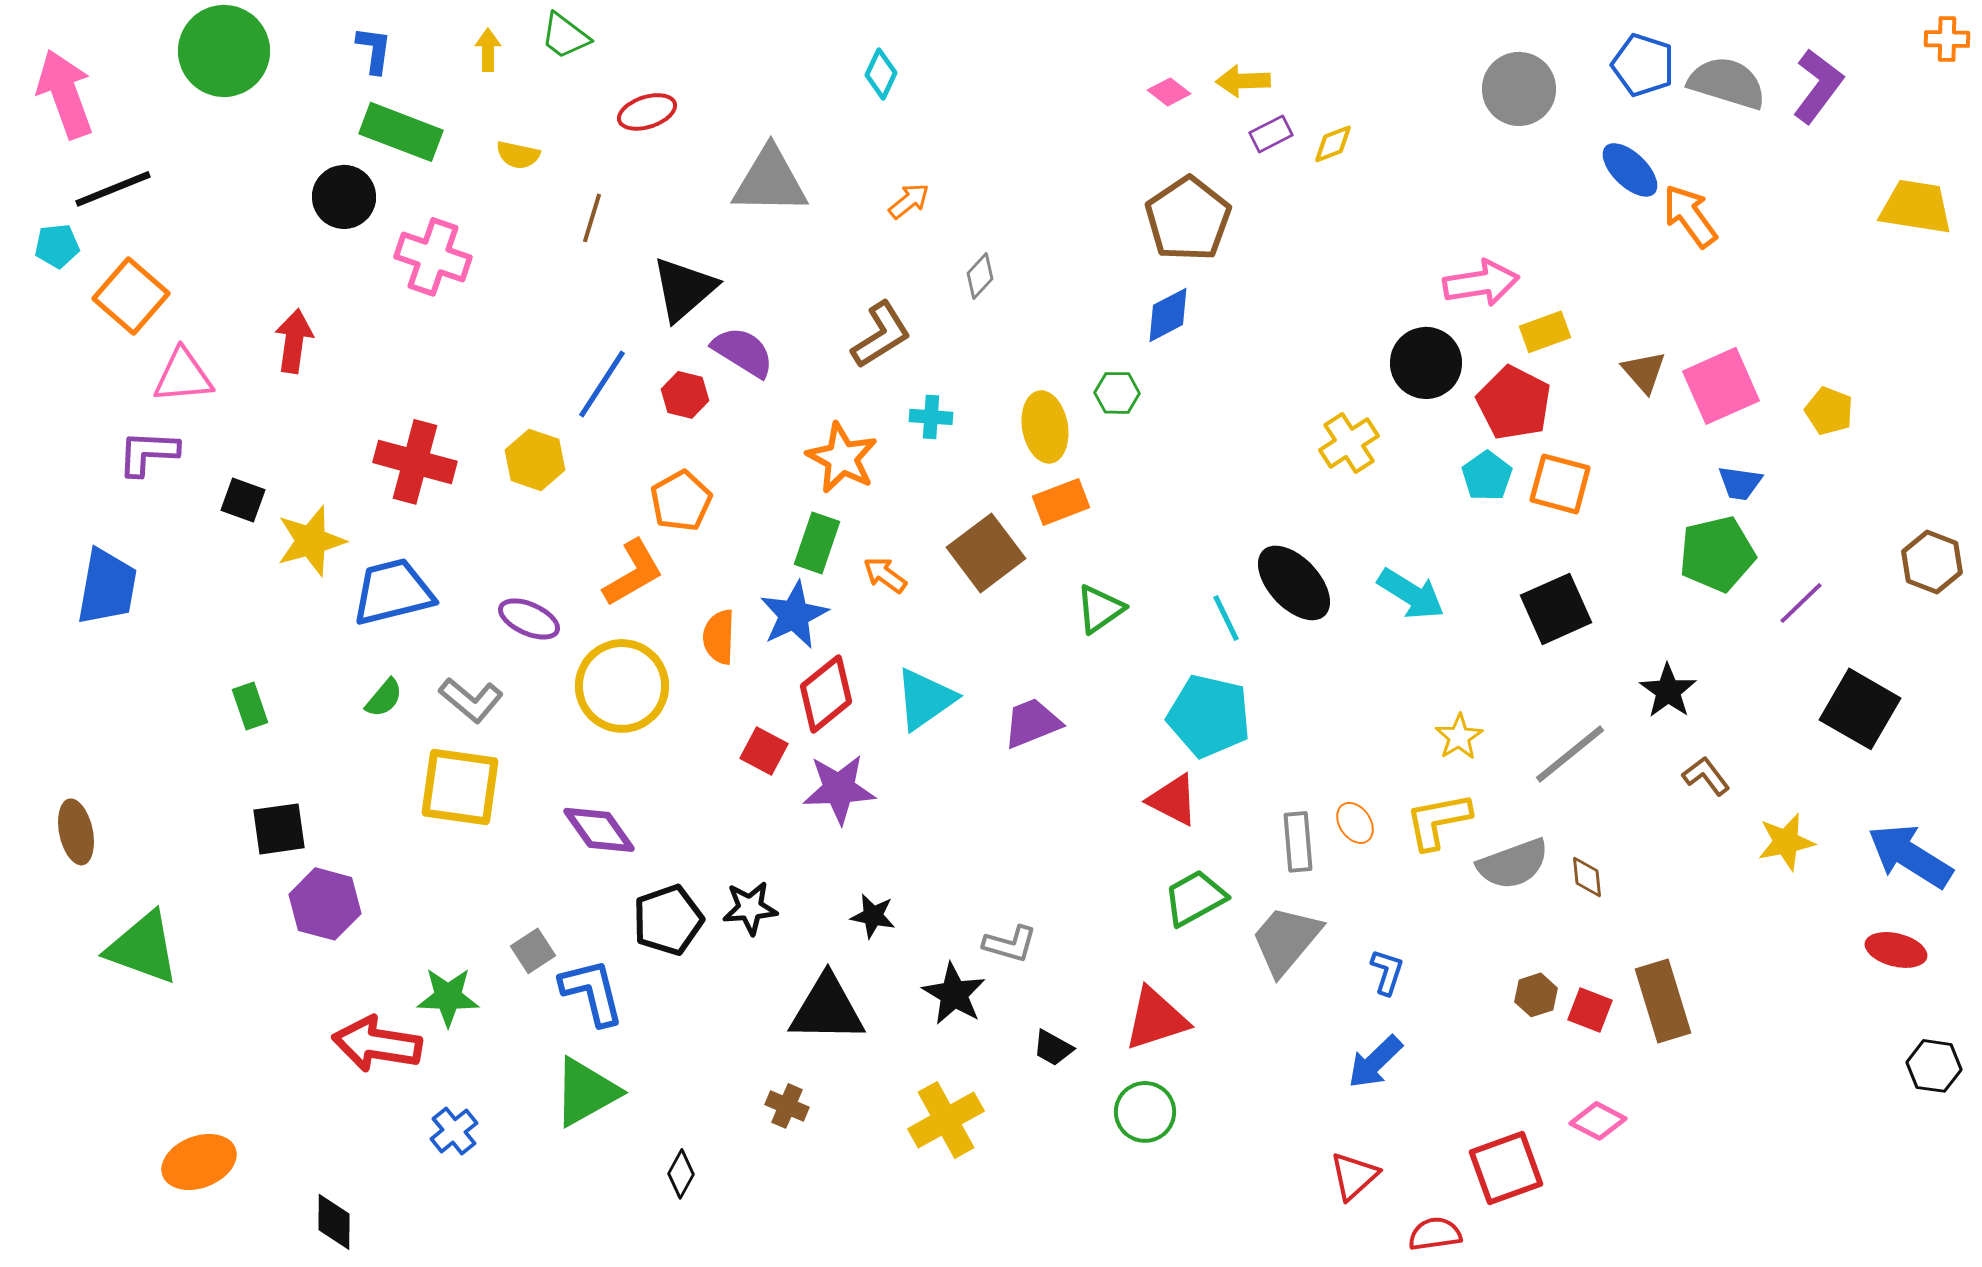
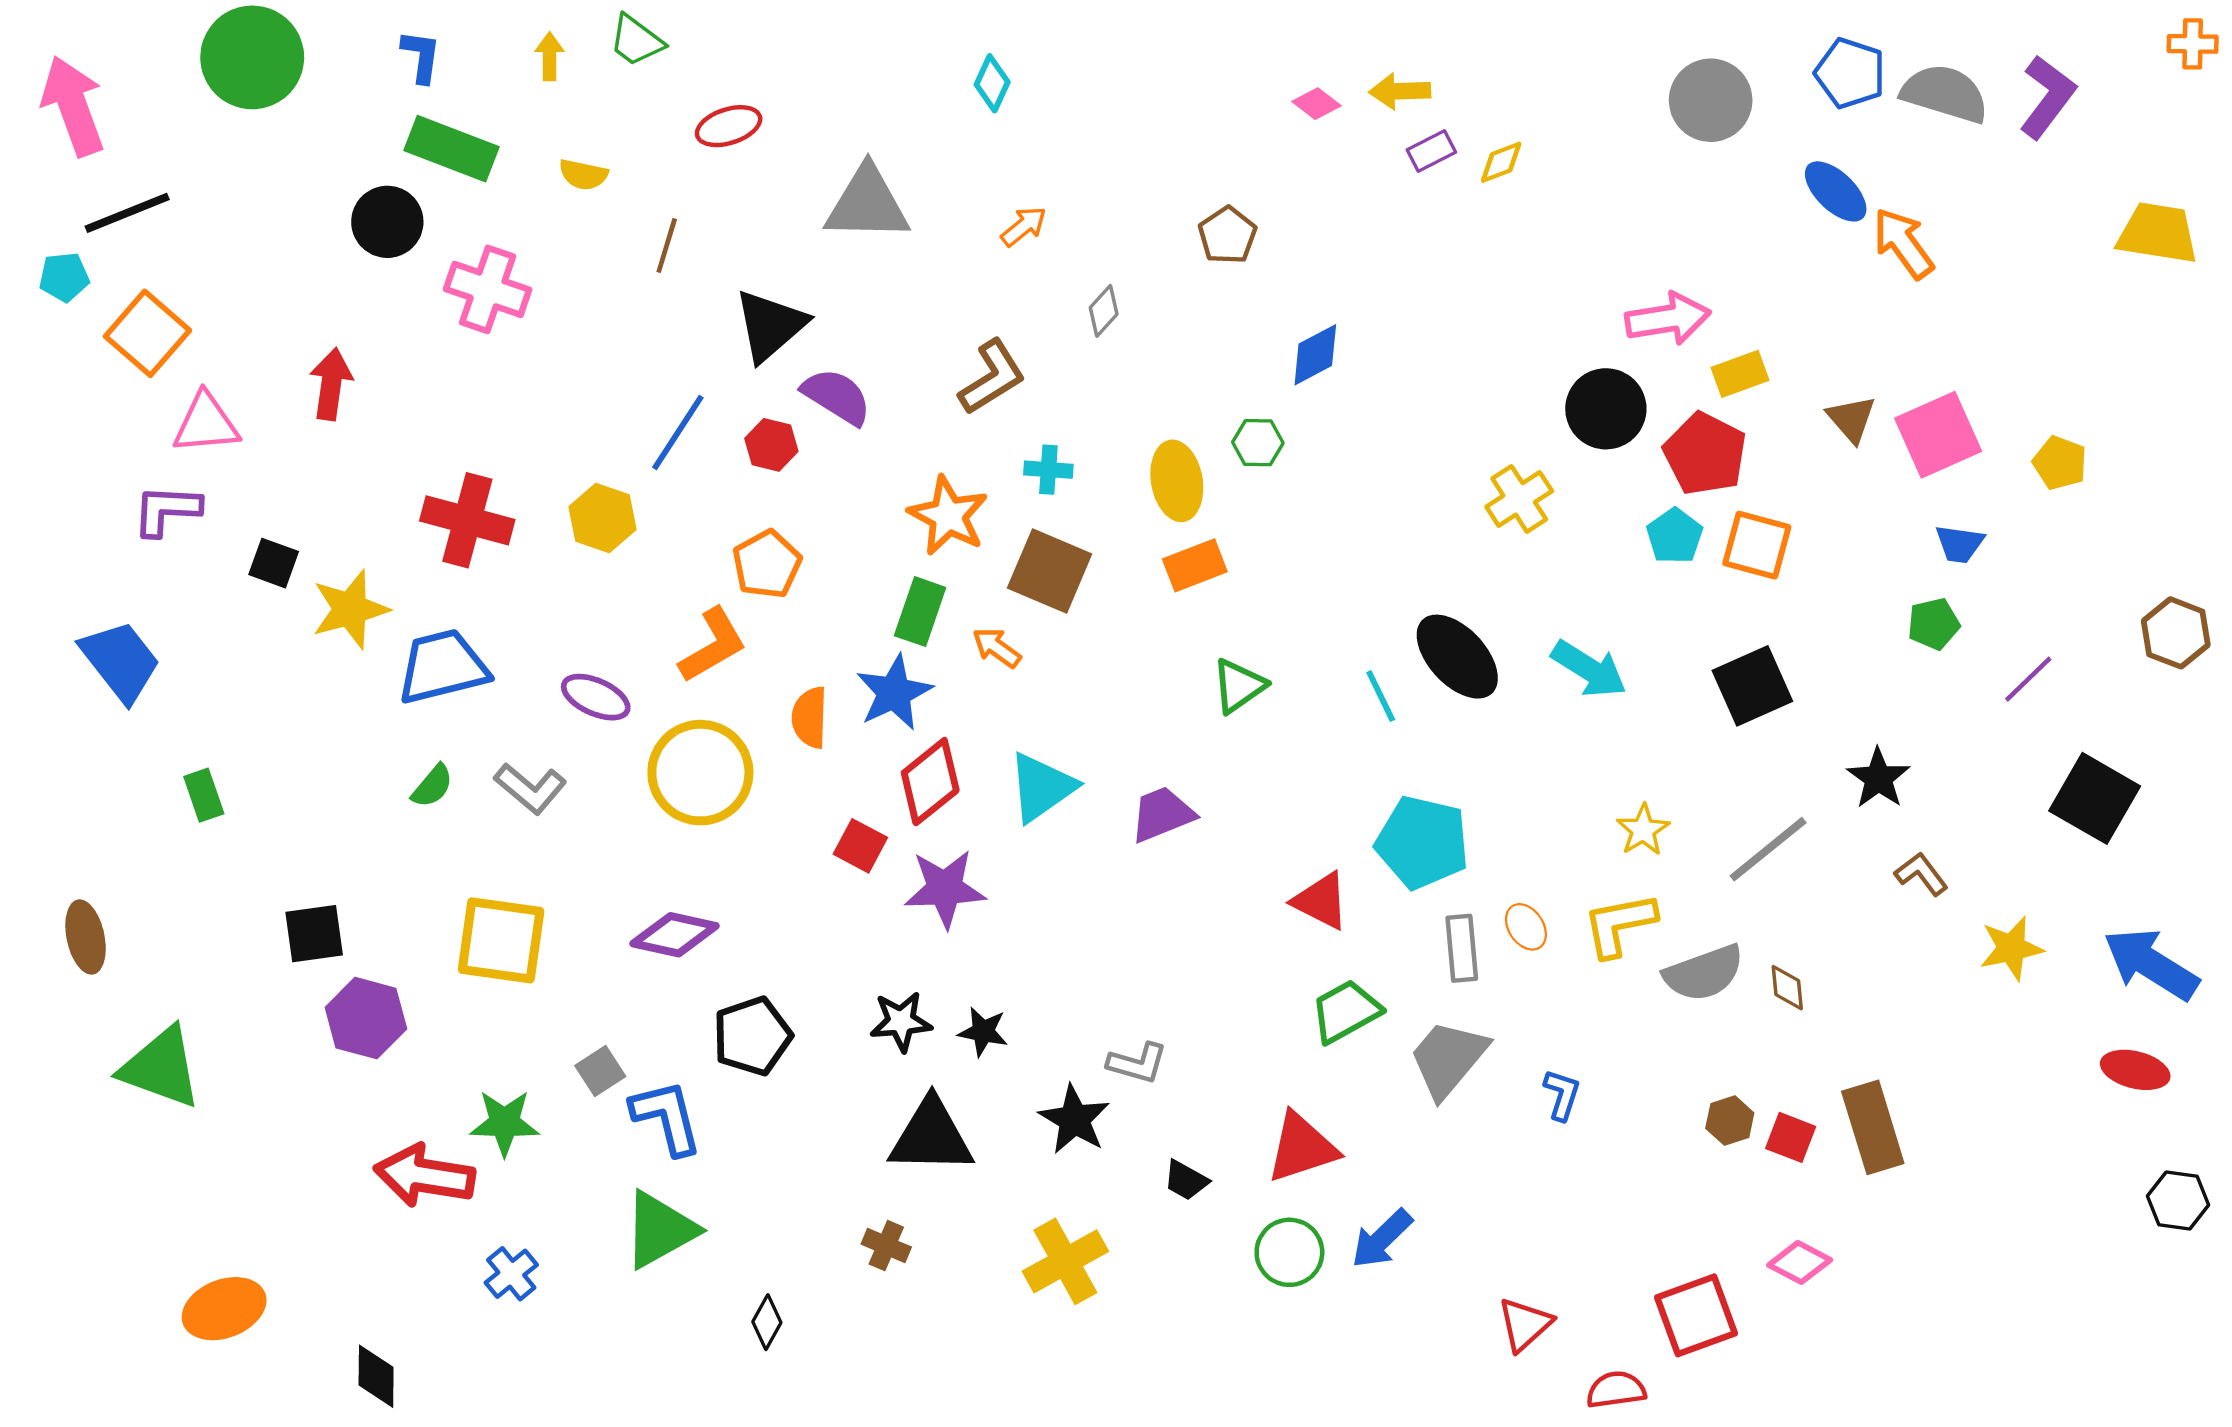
brown pentagon: (1188, 219) -> (1227, 235), moved, size x0.6
brown square: (986, 553) -> (1050, 571), moved, turned -30
green pentagon: (1717, 554) -> (1934, 624), size x0.6
blue trapezoid: (107, 587) -> (120, 661), turned -48
green rectangle: (250, 706) -> (204, 795), moved
cyan pentagon: (1209, 716) -> (1422, 842), moved
yellow square: (460, 787) -> (501, 940), moved
purple diamond: (599, 830) -> (675, 935), turned -42
black star: (750, 908) -> (901, 1021), moved
blue arrow: (1375, 1062) -> (1382, 1239), moved

